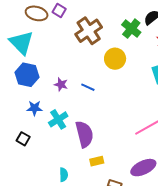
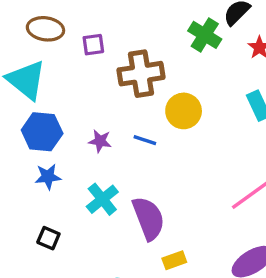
purple square: (59, 11) -> (93, 45), moved, turned -32
brown cross: (89, 31) -> (141, 74), moved, turned 32
yellow circle: (115, 59) -> (184, 111), moved
blue star: (34, 108) -> (48, 177), moved

